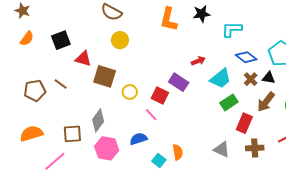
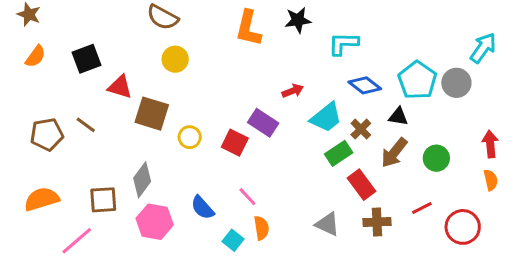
brown cross: (251, 79) -> (361, 129), moved
pink line: (151, 115) -> (247, 197), moved
red rectangle: (244, 123) -> (362, 185), turned -60
blue semicircle: (139, 139) -> (203, 208), turned -114

